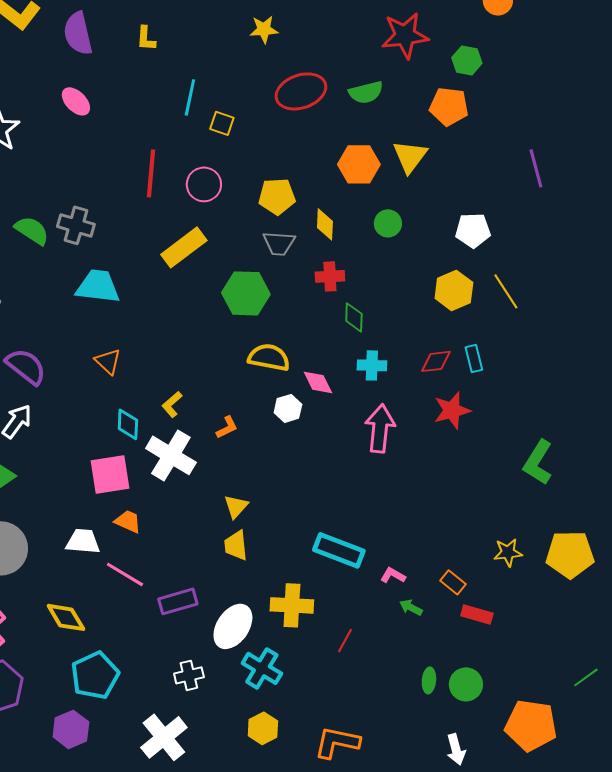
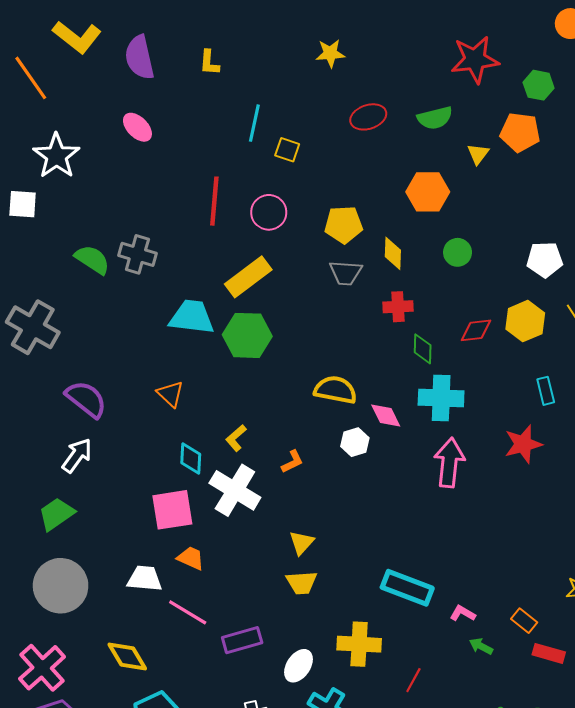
red ellipse: (301, 91) -> (368, 117), size x0.7
yellow triangle: (410, 156) -> (478, 154), moved, size x0.6
cyan trapezoid: (98, 286) -> (192, 317), moved
green hexagon: (246, 293) -> (247, 335), moved
red diamond: (436, 361) -> (476, 330), moved
cyan cross: (372, 365) -> (441, 398), size x1.5
yellow trapezoid: (236, 545) -> (302, 583), turned -88
white ellipse: (233, 626) -> (299, 666), size x0.7

